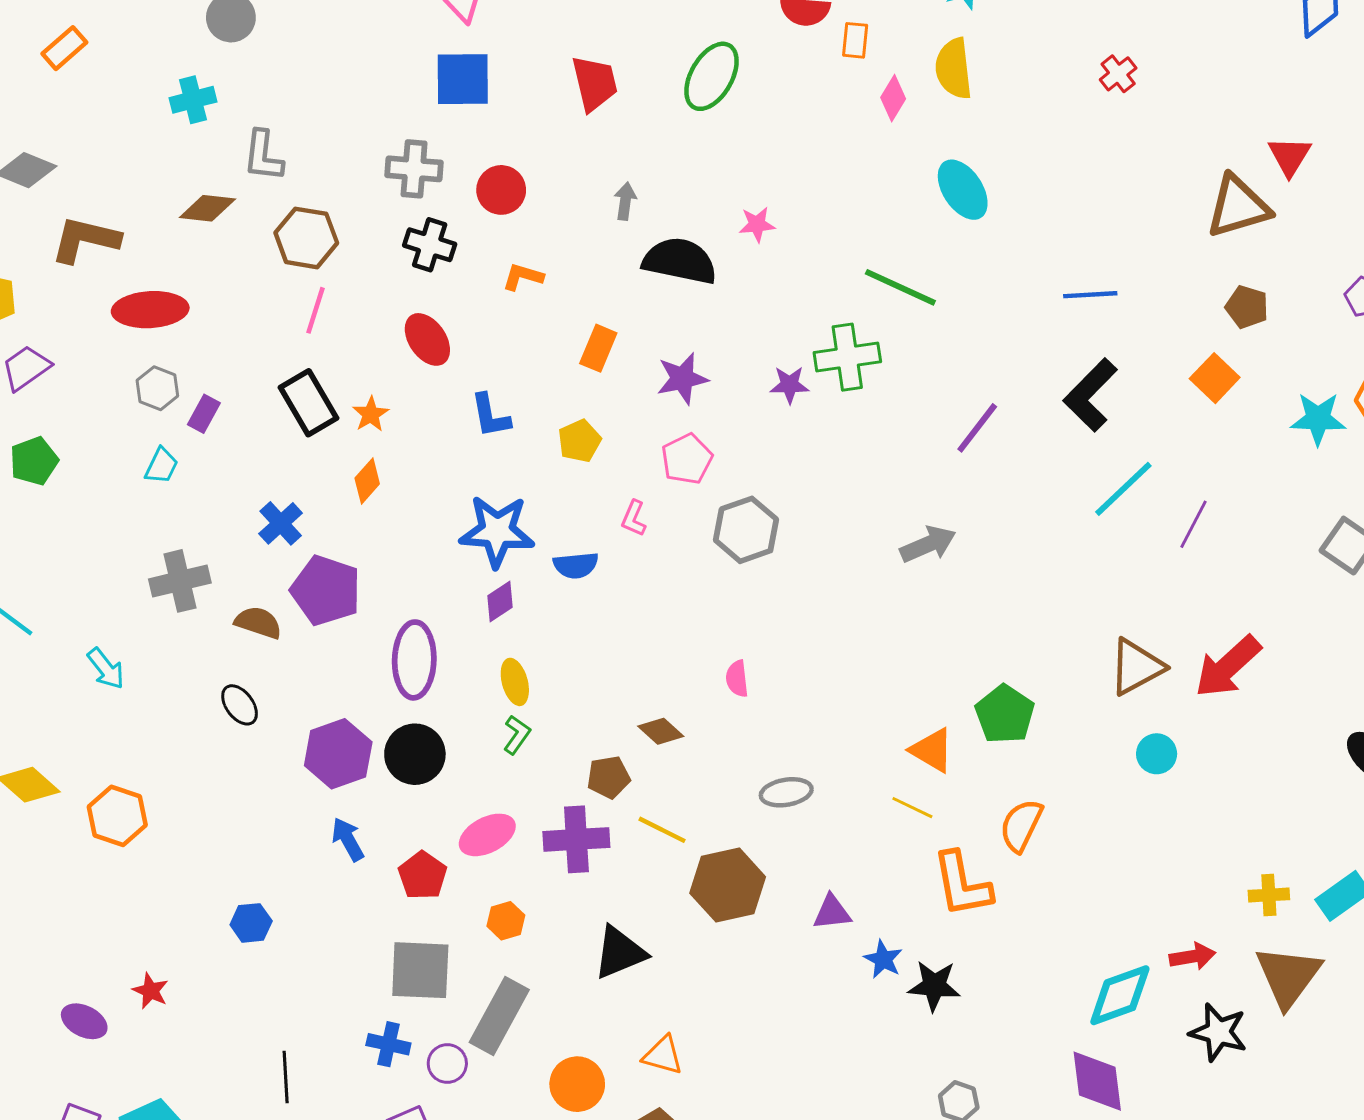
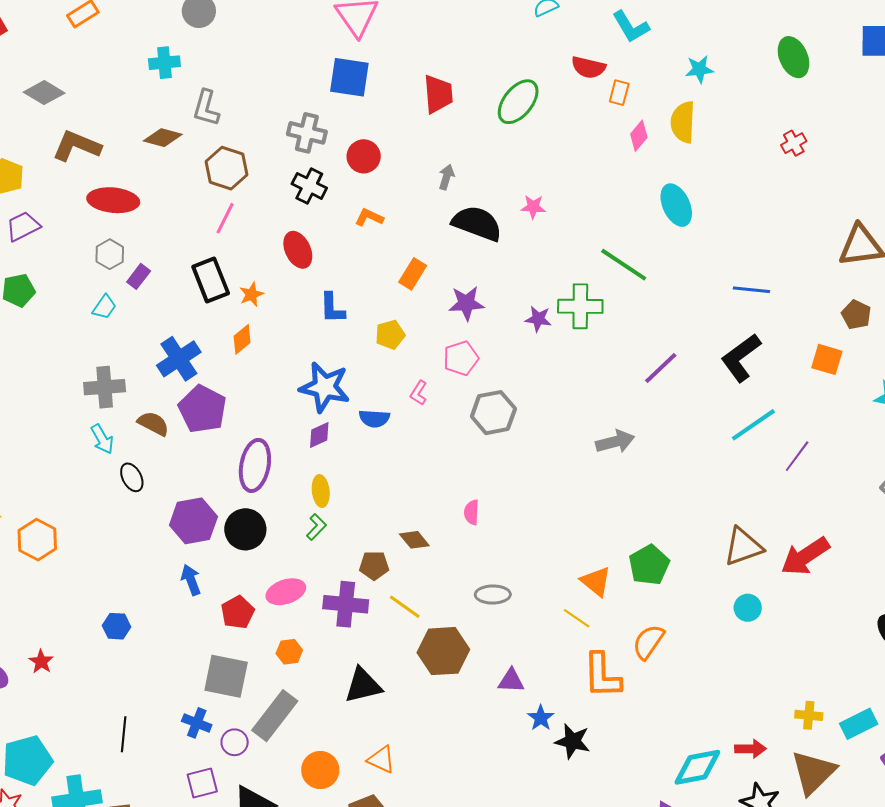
orange square: (1215, 378) -> (827, 359), turned -36
blue cross: (281, 523) -> (179, 359), size x1.4
cyan arrow: (106, 669) -> (102, 439), moved

